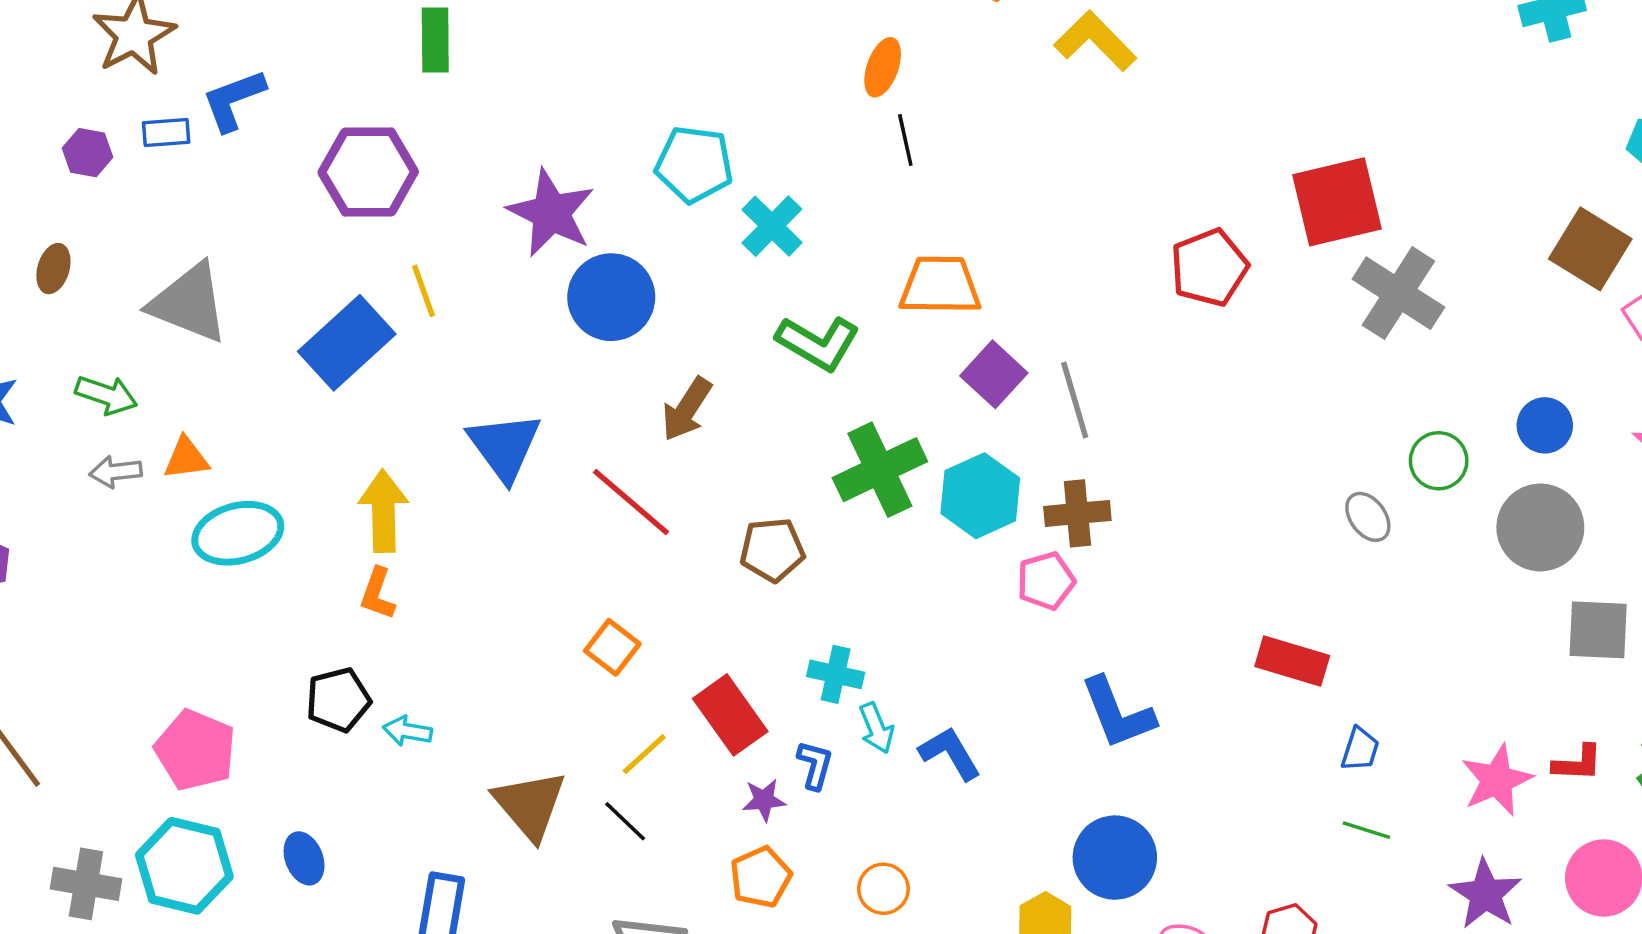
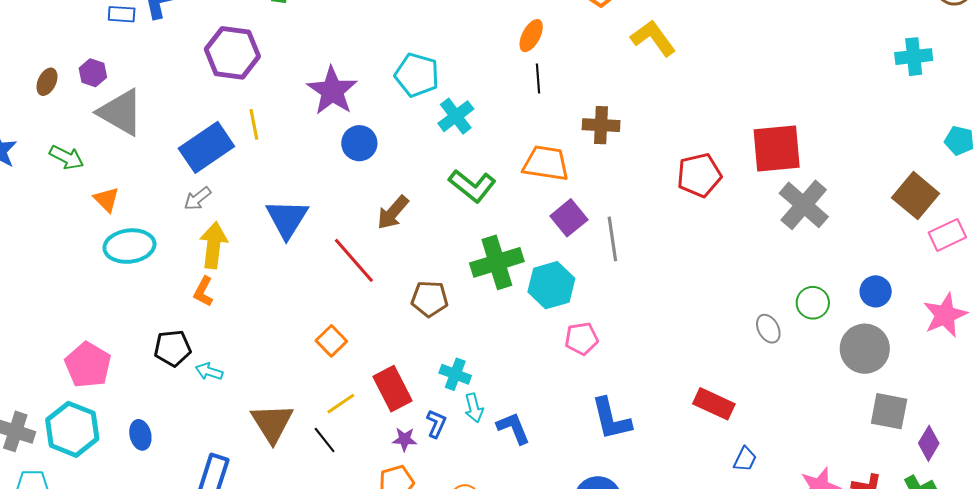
purple hexagon: (88, 153) -> (93, 73), moved
blue circle: (611, 297) -> (359, 143), size x0.7
orange triangle: (186, 458) -> (106, 200), turned 44
gray arrow: (116, 472) -> (197, 199), moved, turned -40
brown cross: (1077, 513) -> (601, 125), moved

